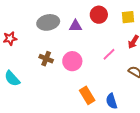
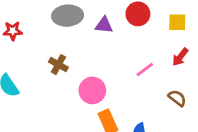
pink circle: (72, 61) -> (92, 90), moved

